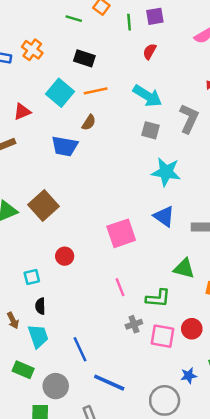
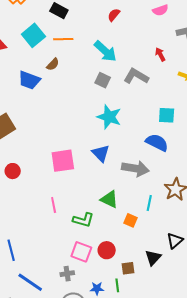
gray L-shape: (189, 119) -> (136, 76), turned -95
gray cross: (134, 324) -> (67, 274), moved

